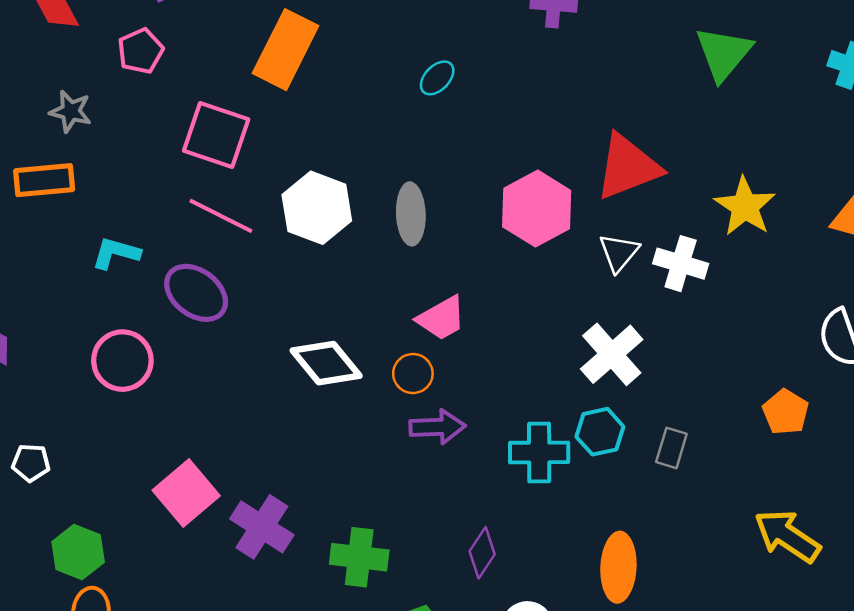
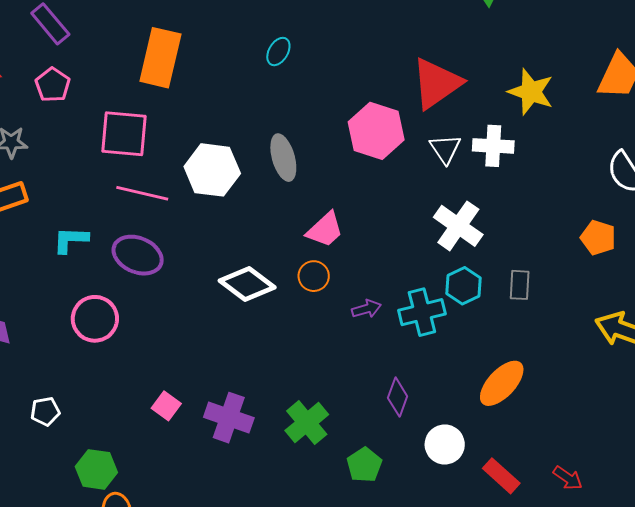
purple arrow: (437, 427) -> (366, 309), moved, size x0.7
pink square: (186, 493) -> (166, 406), size x0.6
green cross: (359, 557) -> (307, 423), turned -33
orange ellipse: (618, 567) -> (502, 383), turned 54

